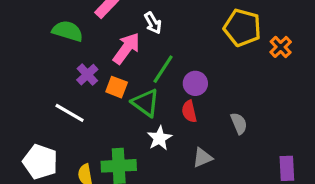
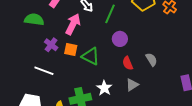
green line: (163, 69) -> (110, 14), moved
red semicircle: (189, 111) -> (128, 63), moved
white star: (159, 138) -> (104, 88), moved

